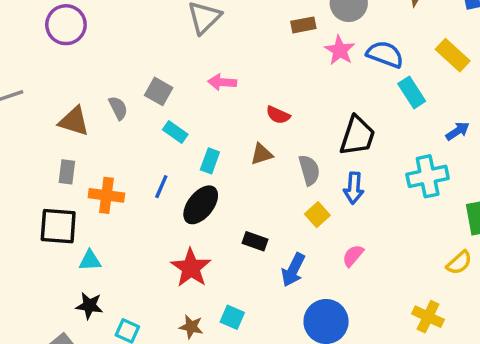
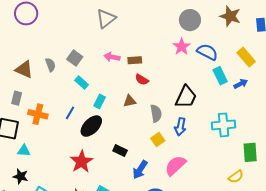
brown rectangle: (303, 25) -> (135, 60), moved
blue arrow: (458, 131) -> (241, 84), moved
pink semicircle: (353, 256) -> (175, 165), size x1.6

